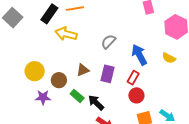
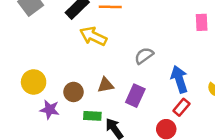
yellow circle: (35, 71) -> (34, 82), moved
red rectangle: (133, 78) -> (181, 107), moved
green rectangle: (77, 96) -> (92, 116), turned -48

